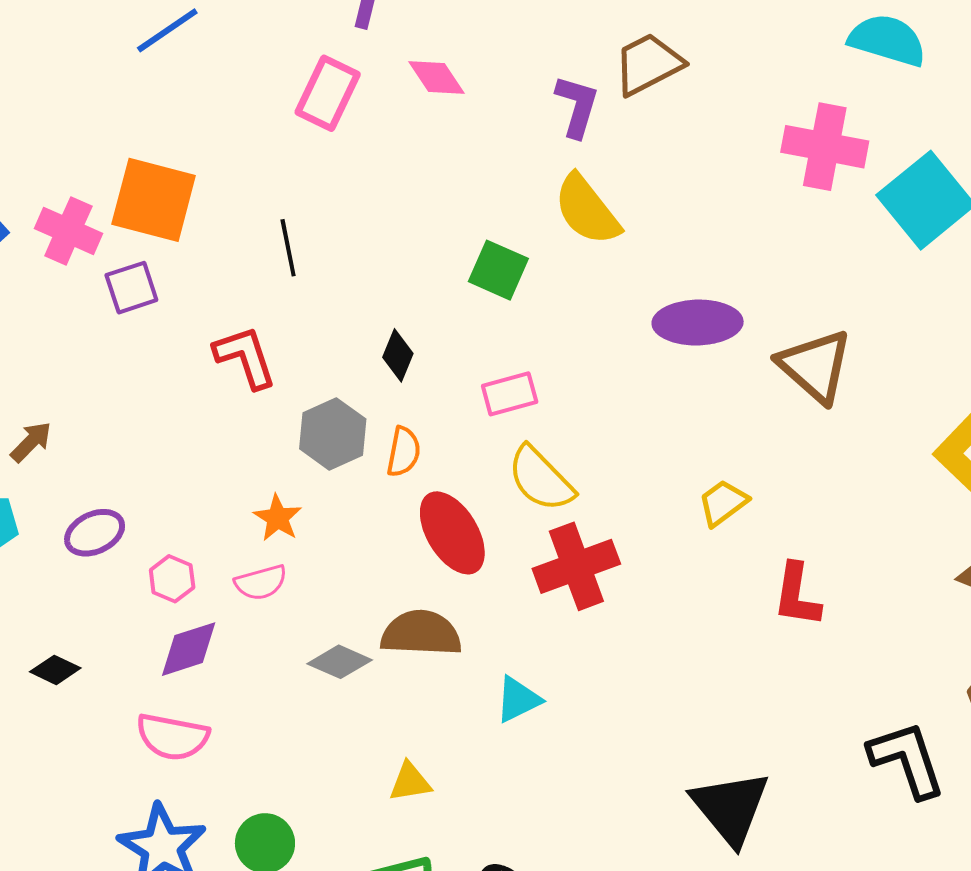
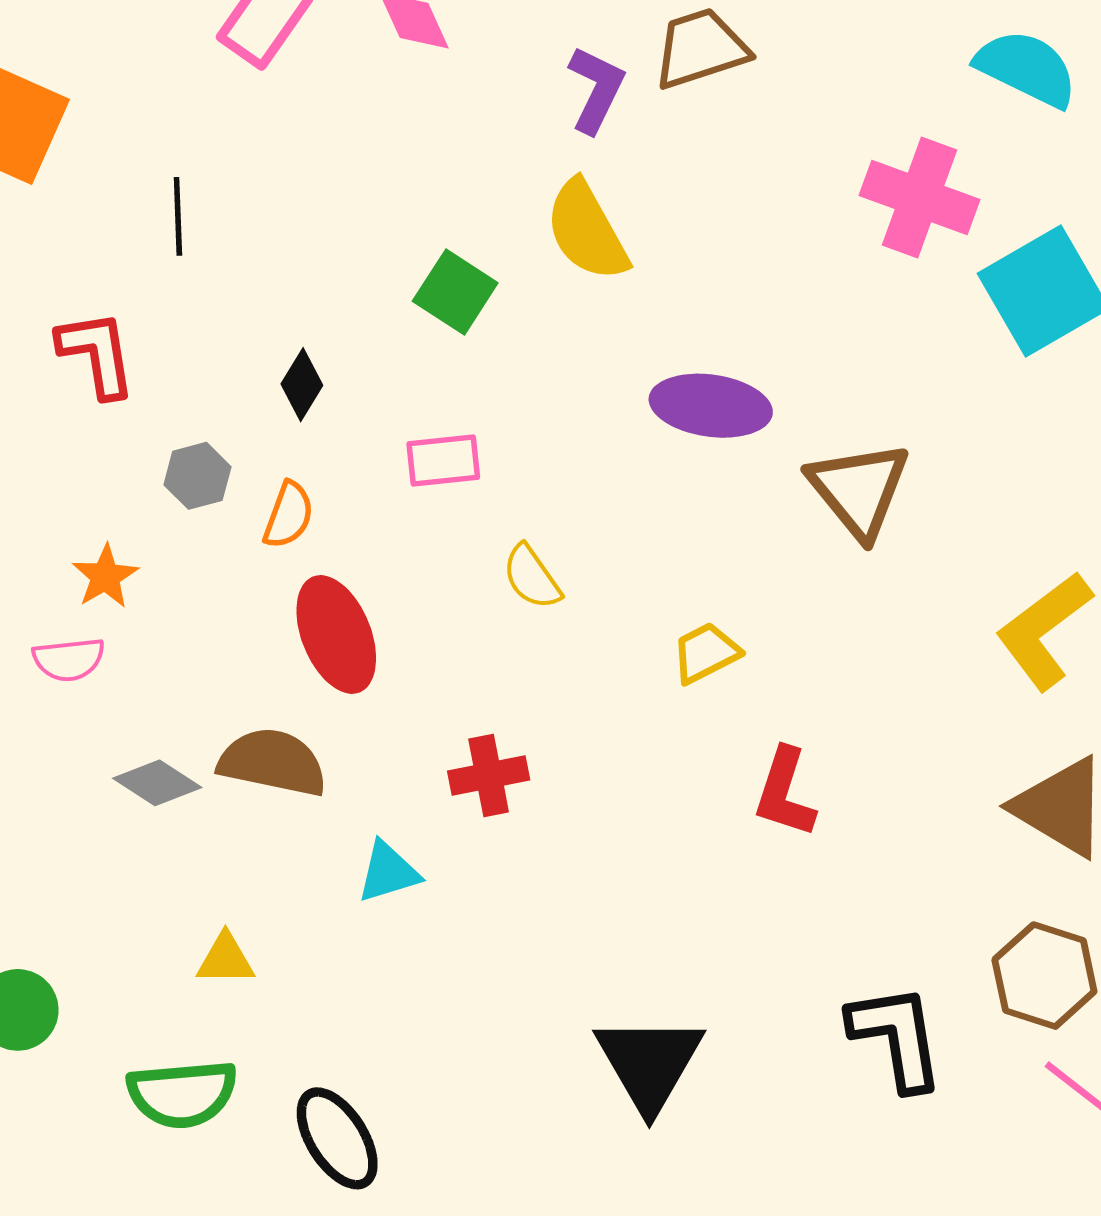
gray hexagon: (333, 434) -> (197, 476), size x0.7
yellow semicircle: (541, 479) -> (532, 577), moved, size x0.7
red cross: (576, 566) -> (489, 775), moved, size x0.7

